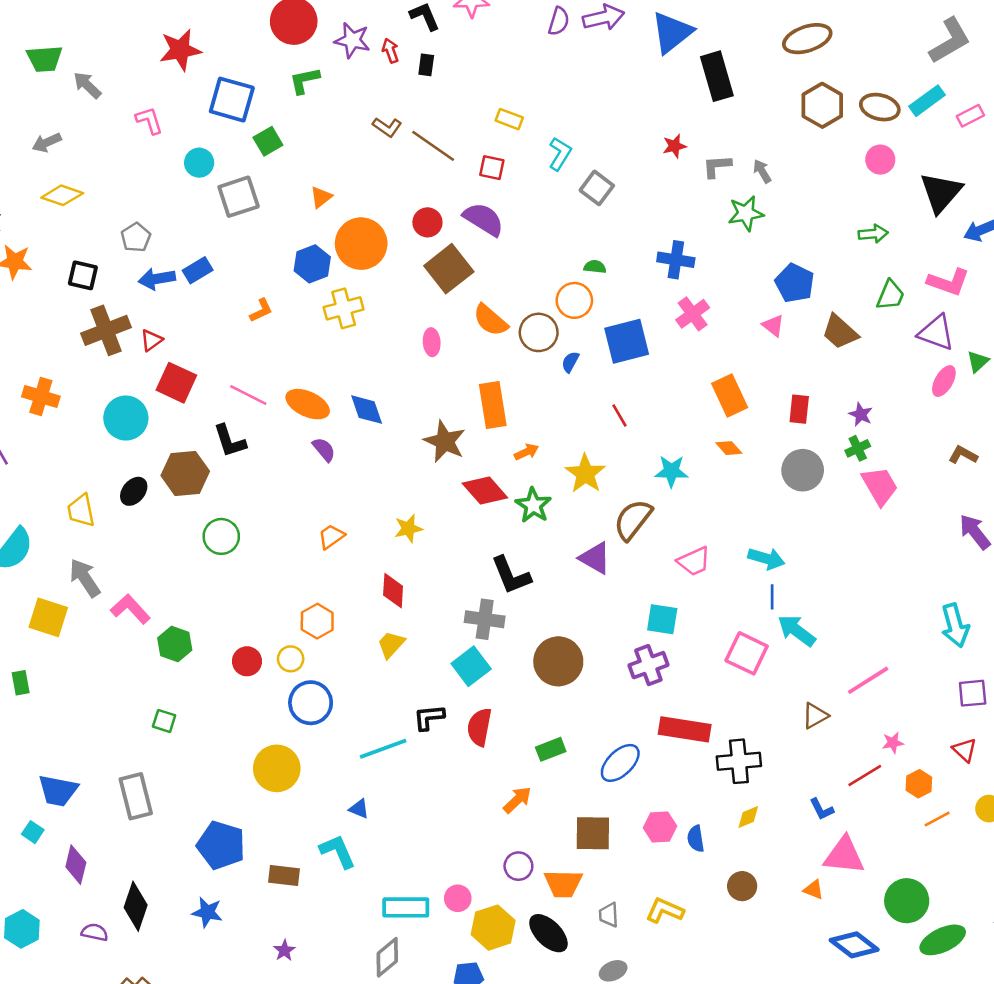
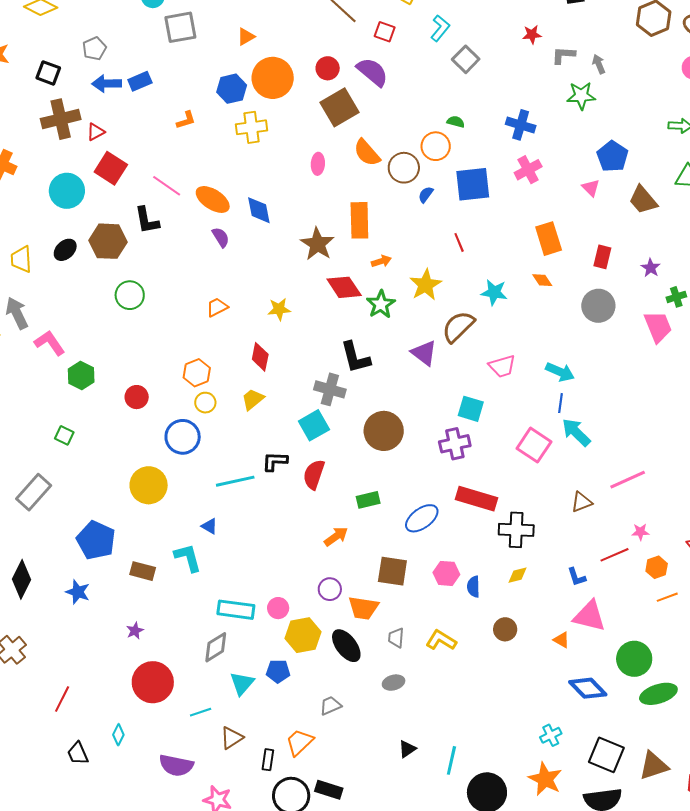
green cross: (858, 448) -> (676, 297), moved
yellow circle: (291, 659) -> (205, 403), moved
gray rectangle: (136, 796) -> (34, 492), turned 48

